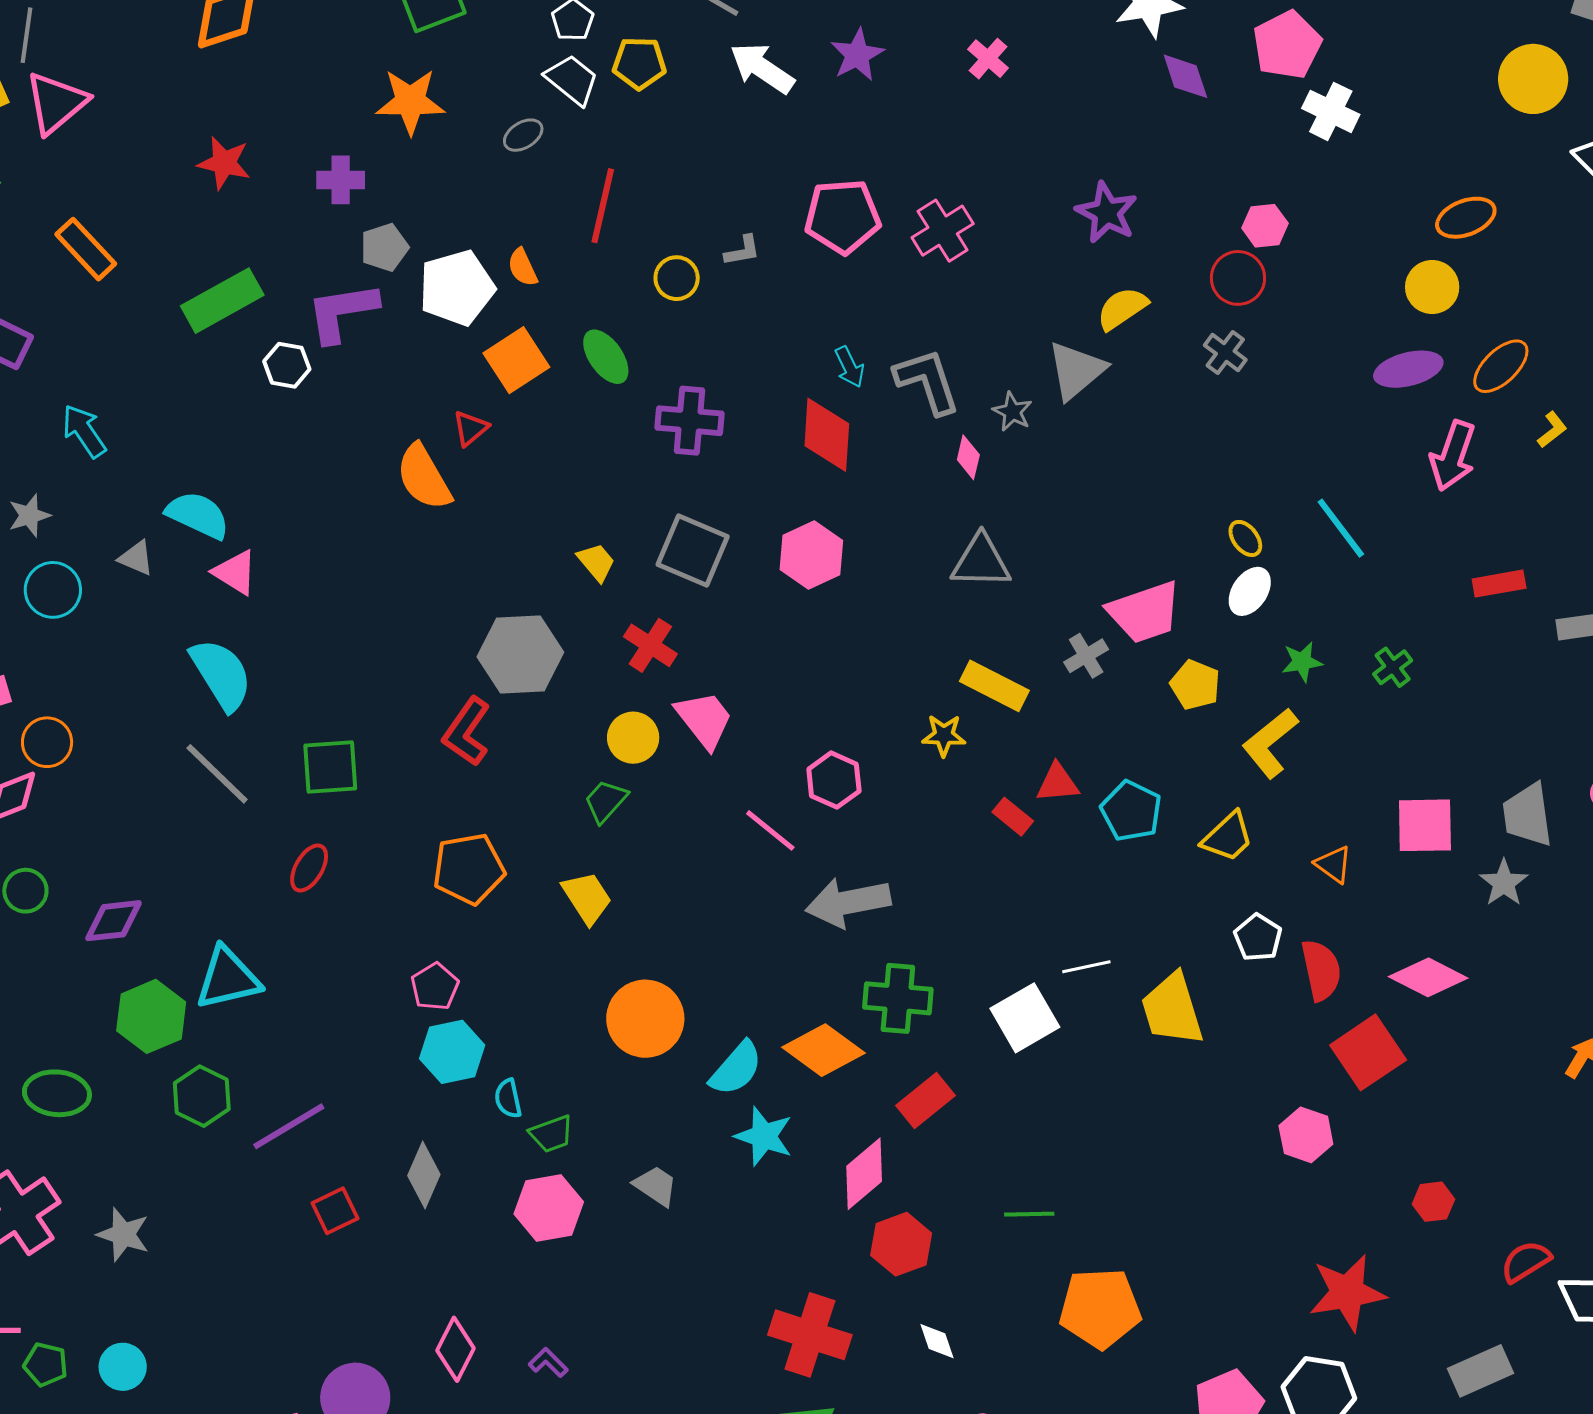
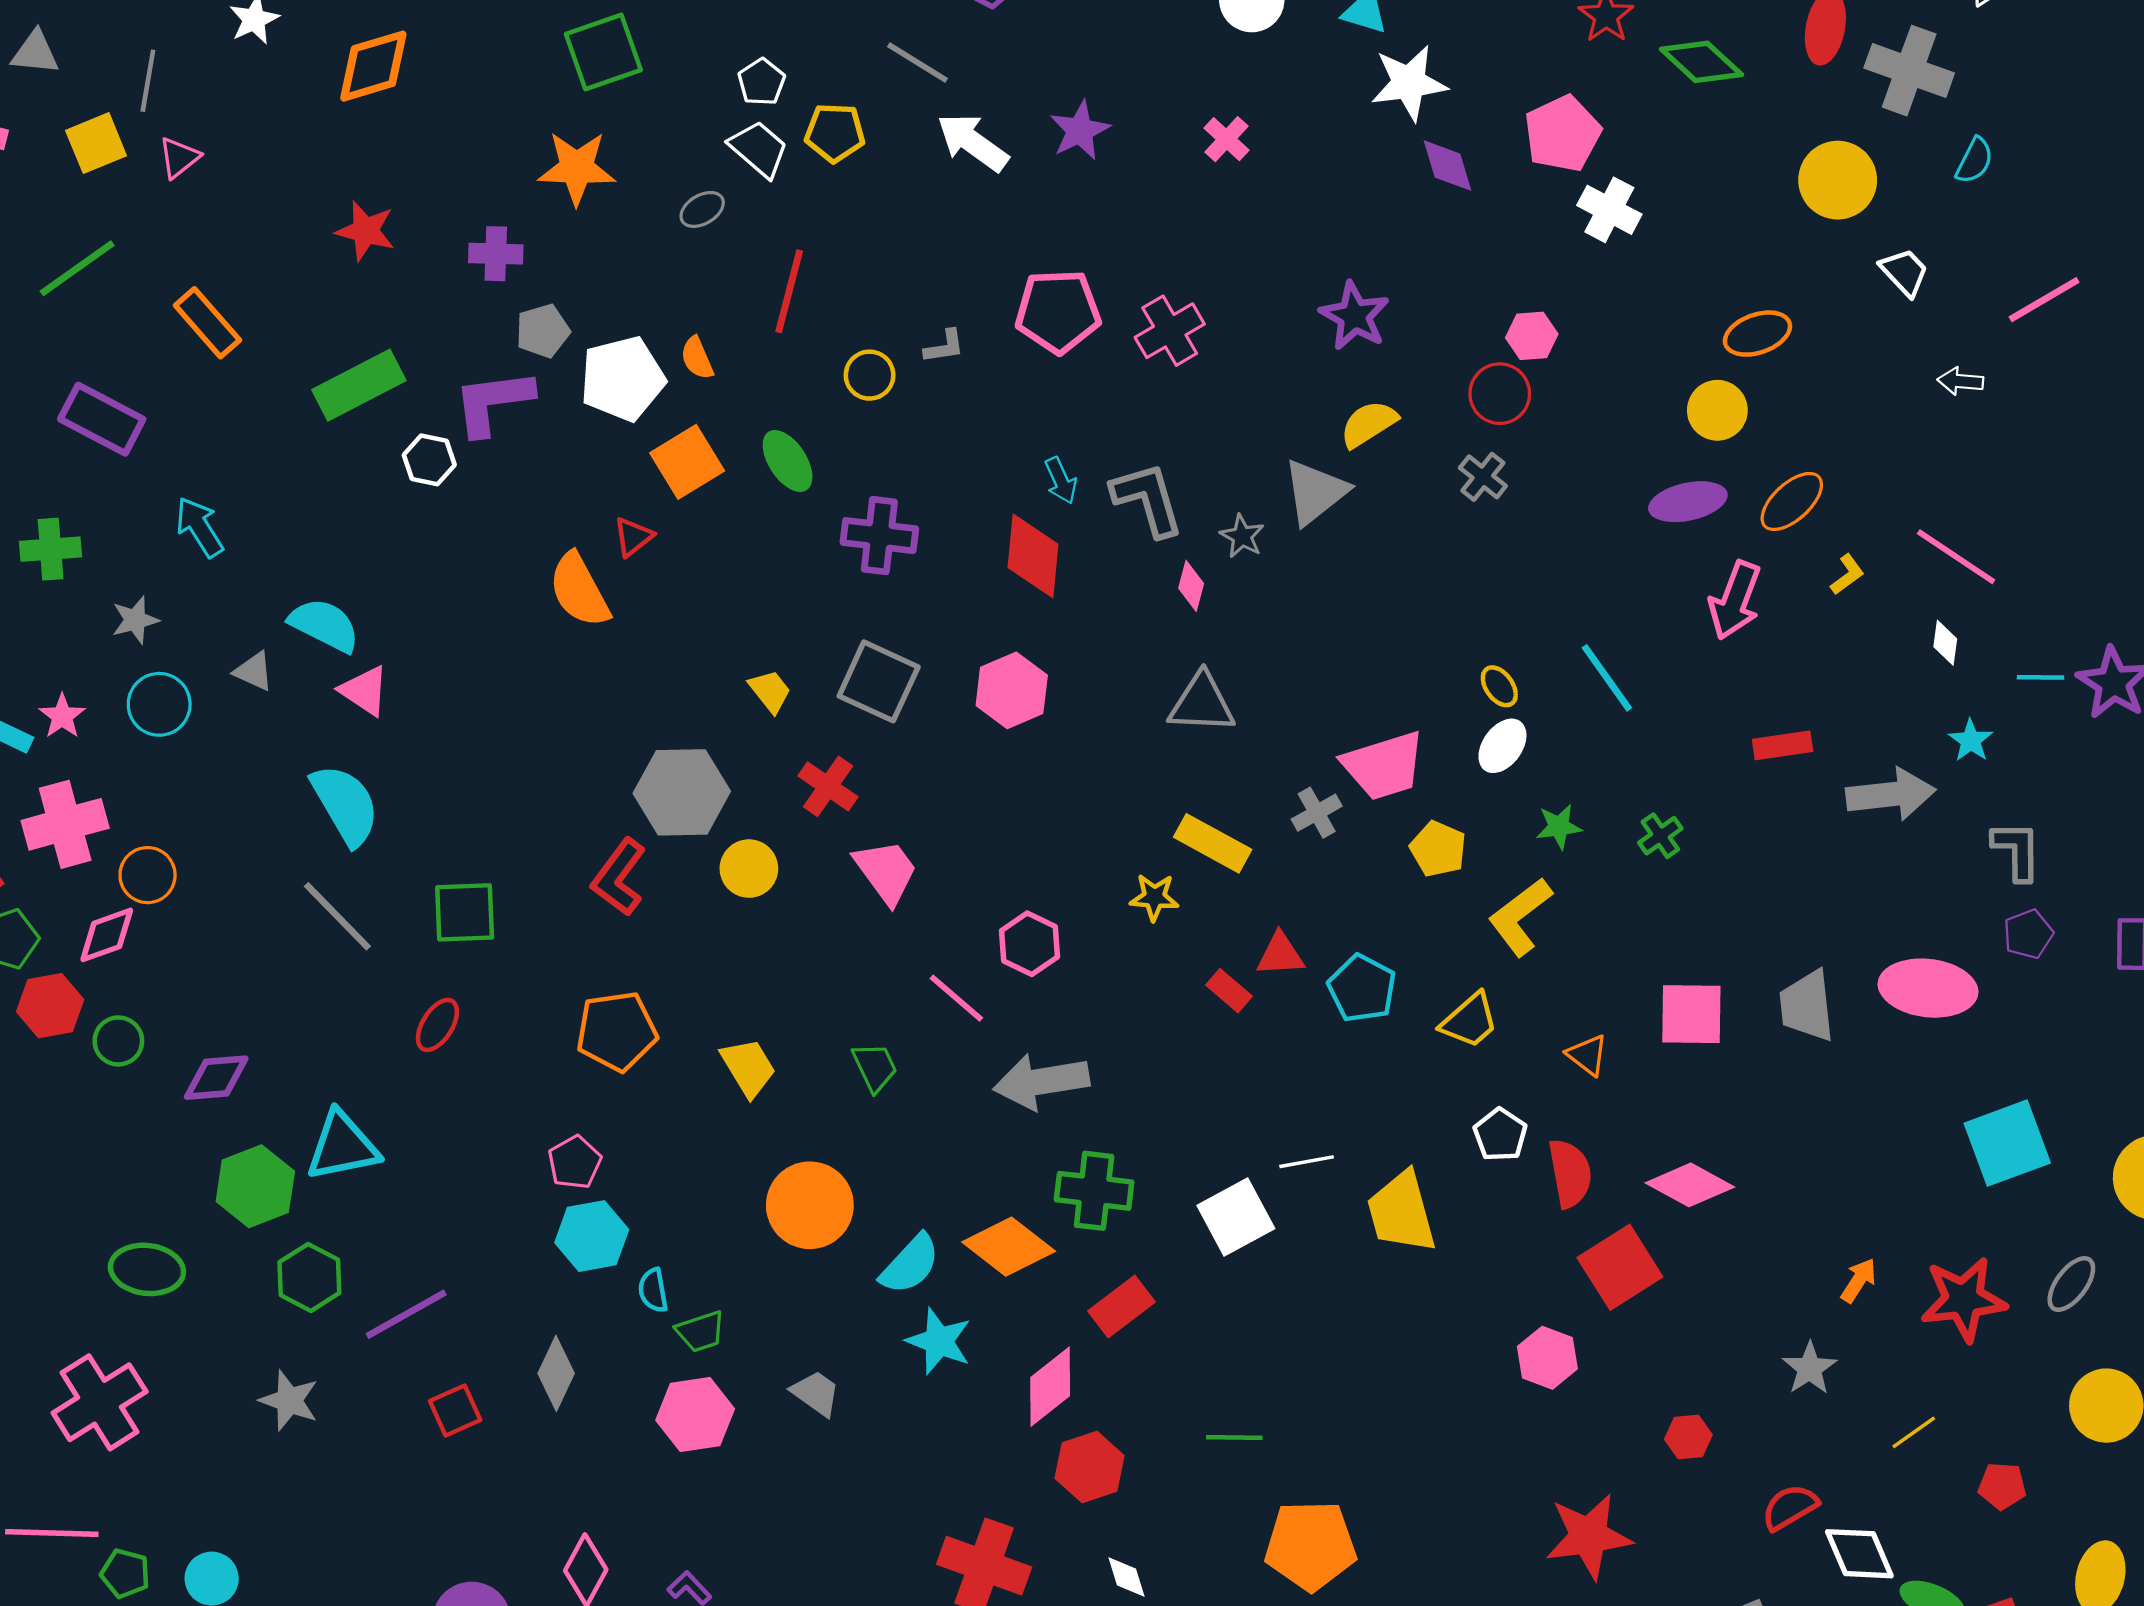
pink triangle: (56, 103) -> (179, 158), size x0.6
yellow circle: (633, 738) -> (749, 869), moved
green trapezoid: (606, 801) -> (875, 1067), moved, turned 111
gray star: (1504, 883) -> (1810, 1368), moved
gray star: (123, 1234) -> (289, 1401), moved

